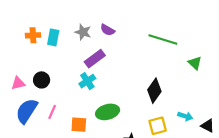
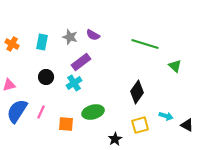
orange cross: (33, 35) -> (12, 44), moved, turned 32
black circle: (42, 80) -> (46, 77), moved

